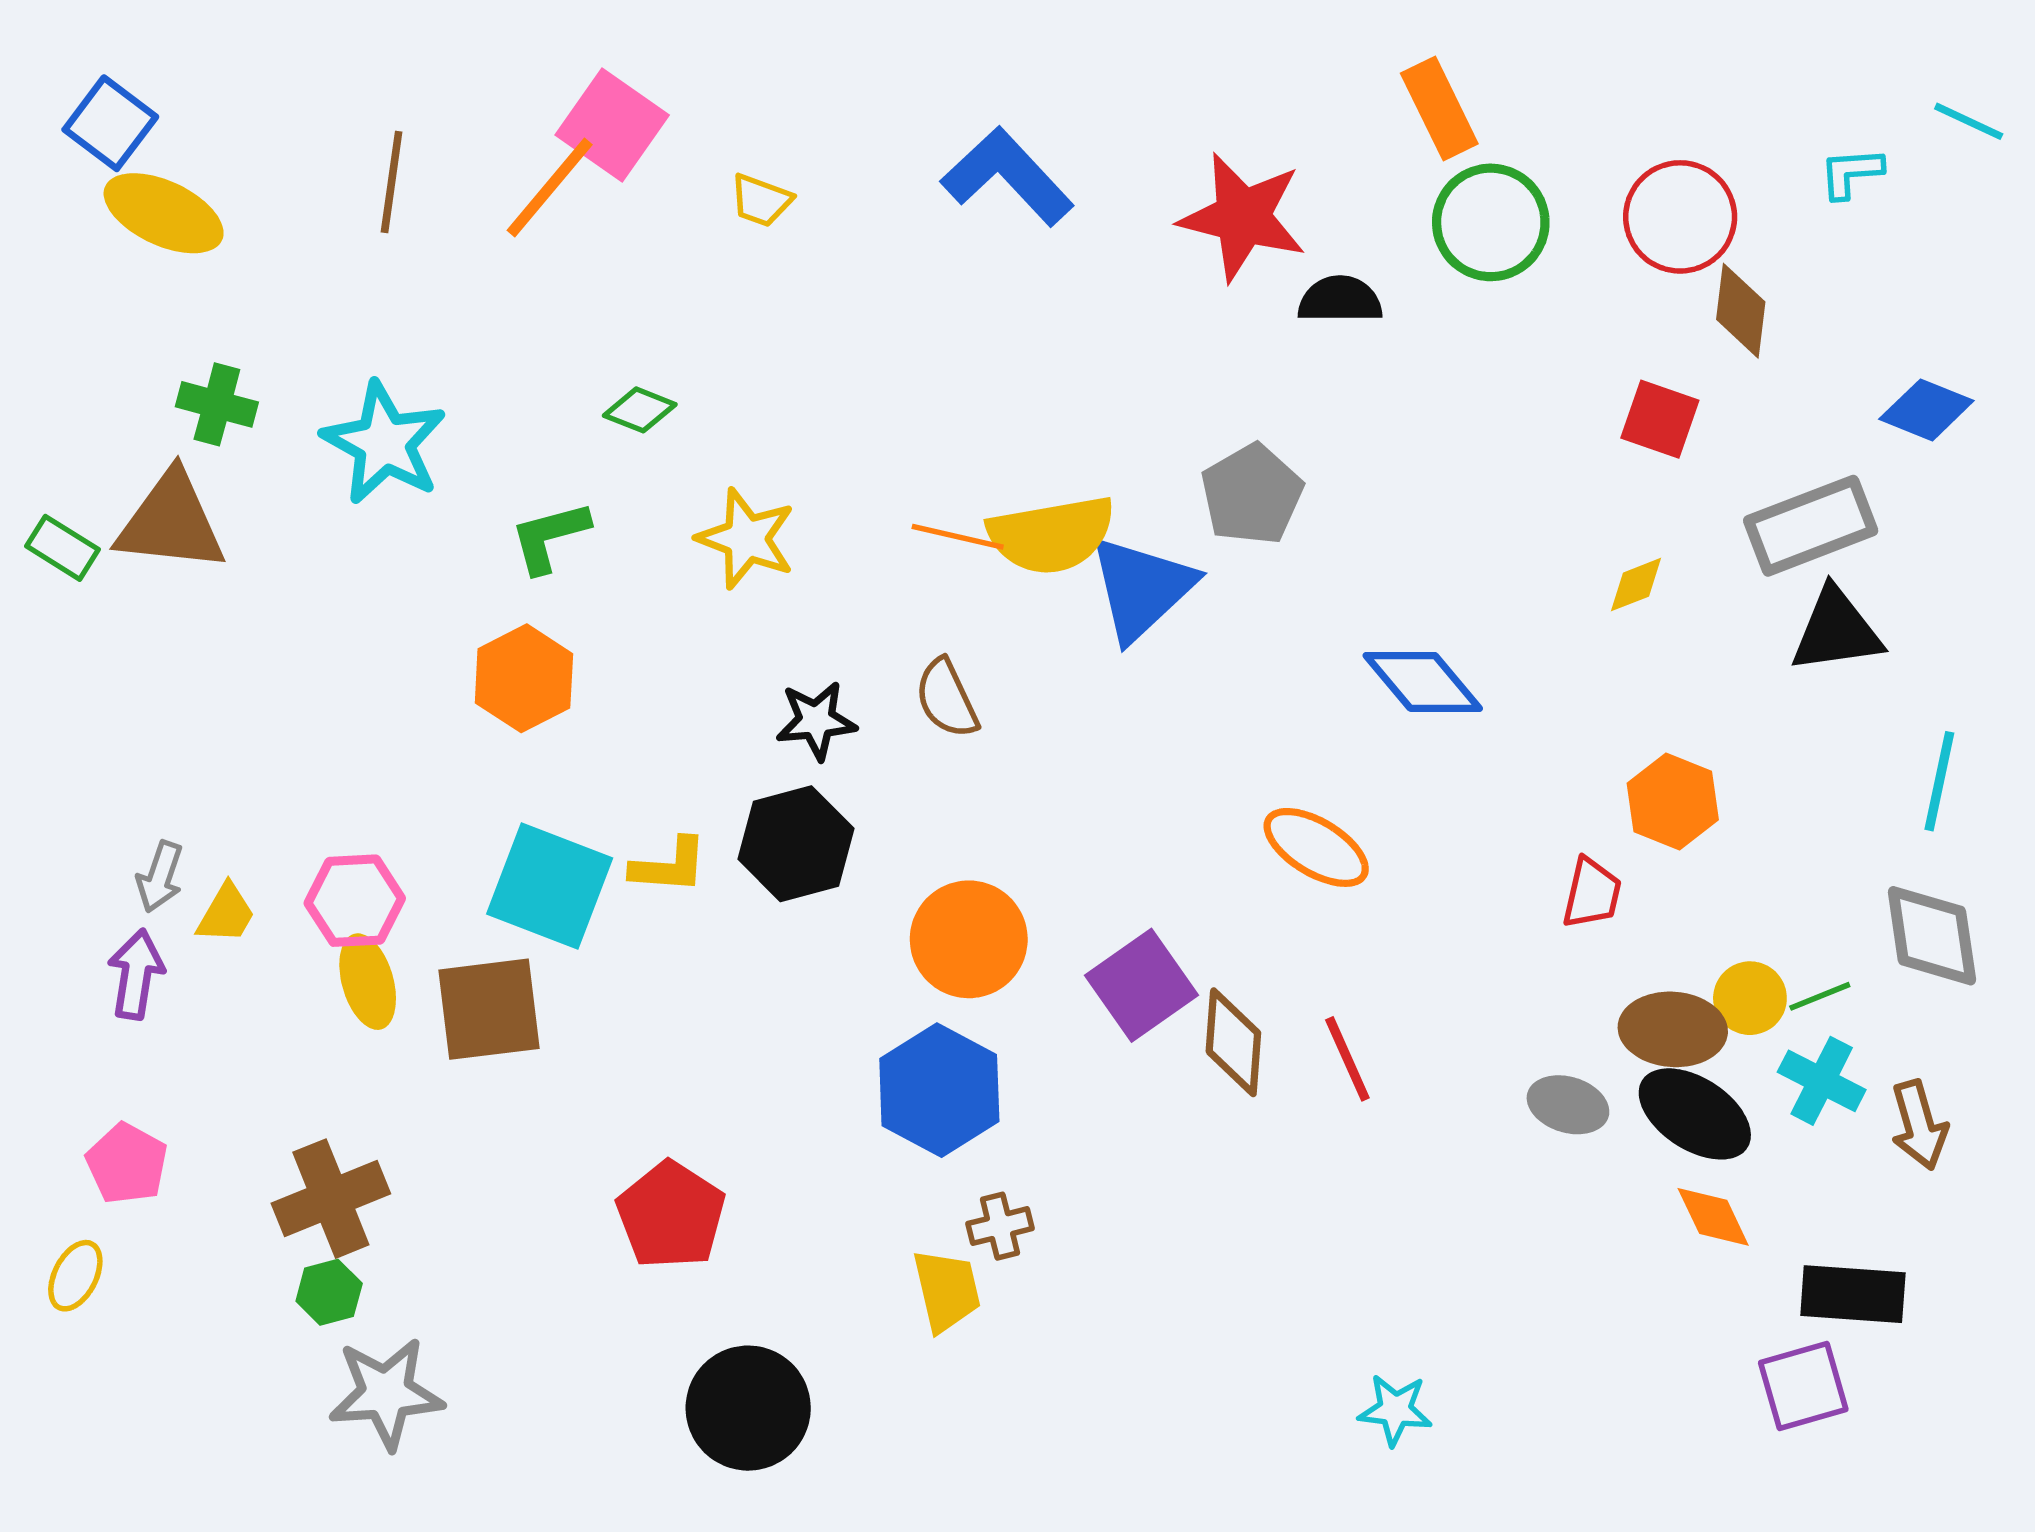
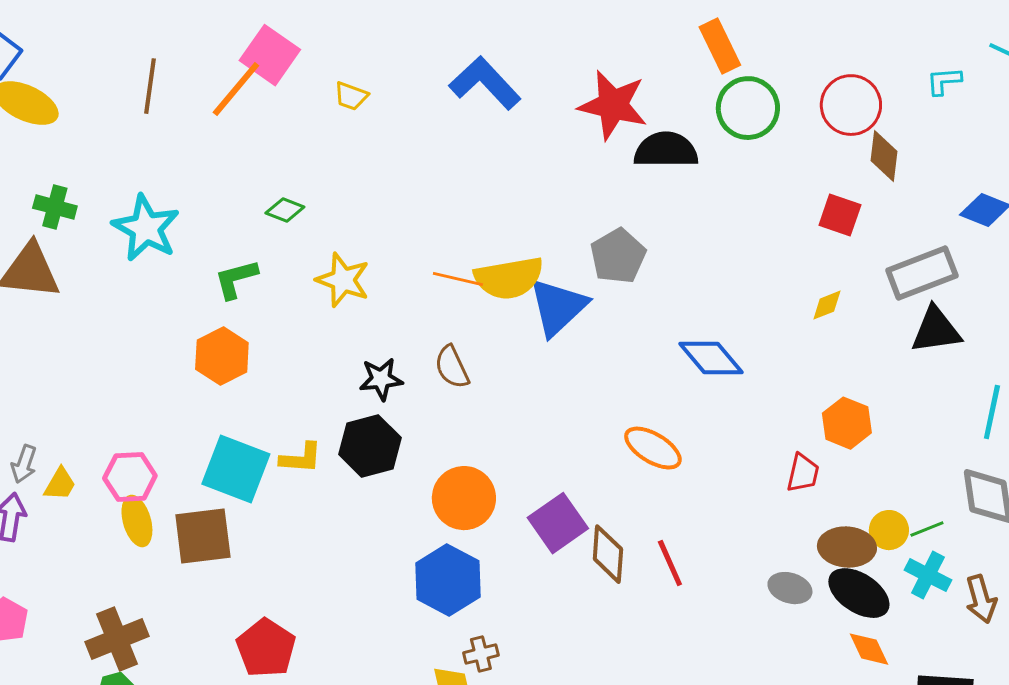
black semicircle: (1340, 300) -> (666, 150), size x1.4
red pentagon: (671, 1215) -> (266, 648), moved

